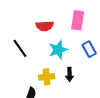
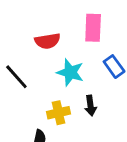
cyan star: (58, 50) -> (70, 72), turned -30

